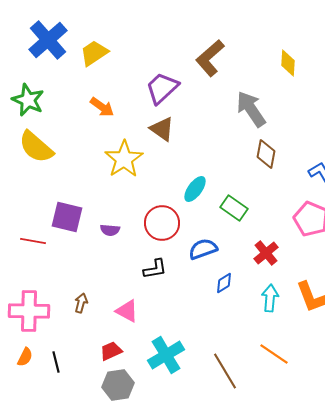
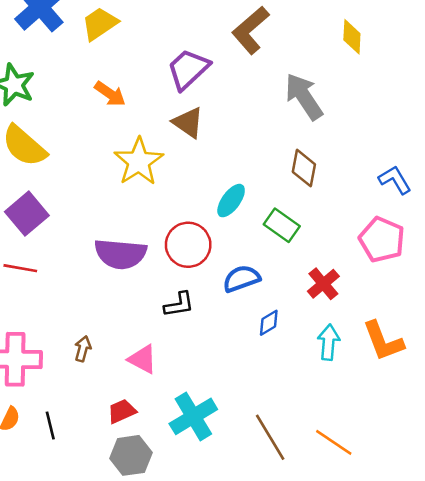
brown diamond: (266, 154) -> (304, 168), moved
purple square: (67, 217) -> (27, 214), moved, turned 36
purple semicircle: (110, 230) -> (120, 254), size x2.0
orange line: (274, 354) -> (334, 442), moved

